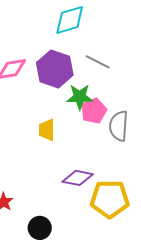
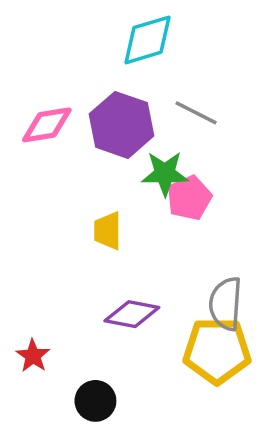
gray semicircle: (119, 126) -> (226, 304), moved
purple diamond: (78, 178) -> (132, 314), moved

